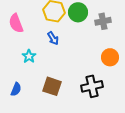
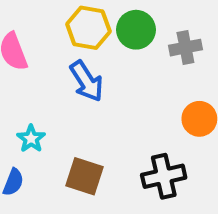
blue arrow: (53, 38) -> (86, 81), size x1.5
cyan star: (29, 56) -> (31, 139), moved

